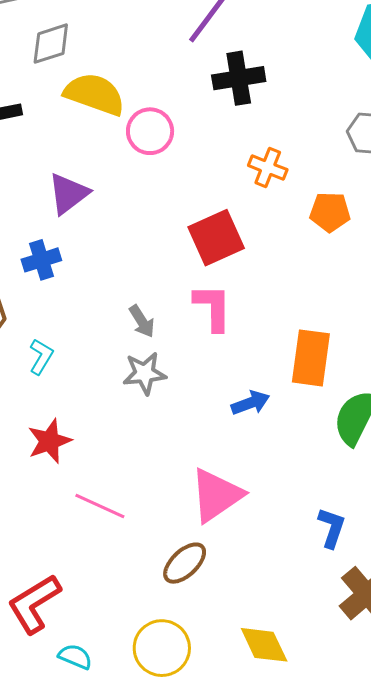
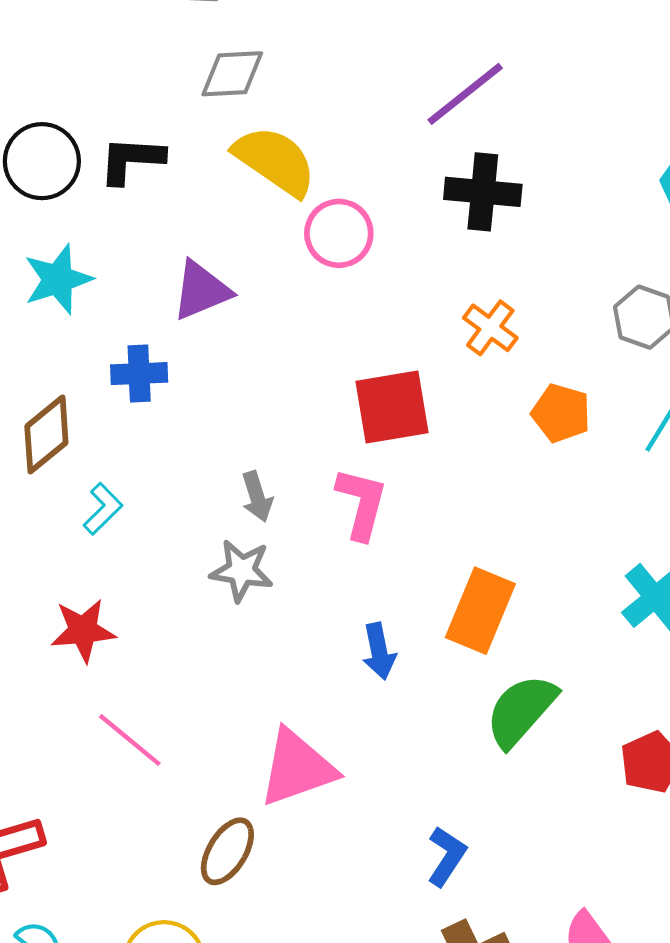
blue arrow: (250, 403) -> (379, 651), turned 84
brown ellipse: (185, 563) -> (227, 851), turned -30

